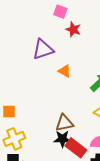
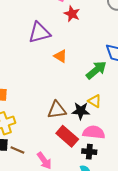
black star: (62, 139) -> (81, 111), moved

